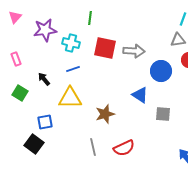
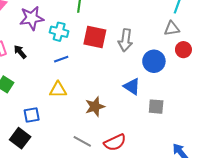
gray arrow: (134, 51) -> (125, 40), turned 95
black arrow: (44, 79) -> (20, 52), moved
yellow triangle: (70, 98) -> (58, 90), size x0.7
gray line: (93, 147) -> (82, 141), turned -48

